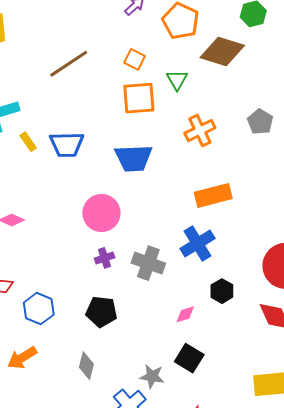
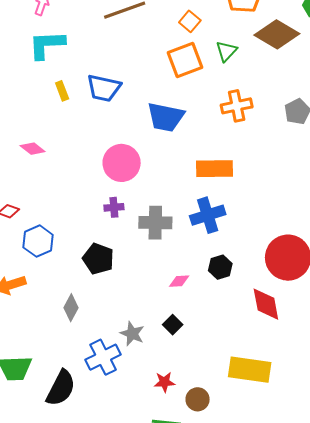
orange square: (139, 98) -> (185, 60), turned -30
yellow rectangle: (28, 142) -> (62, 91), moved
orange rectangle: (213, 195) -> (215, 169), moved
gray cross: (148, 263) -> (155, 223), turned -32
black square: (189, 358) -> (173, 325), size x0.7

